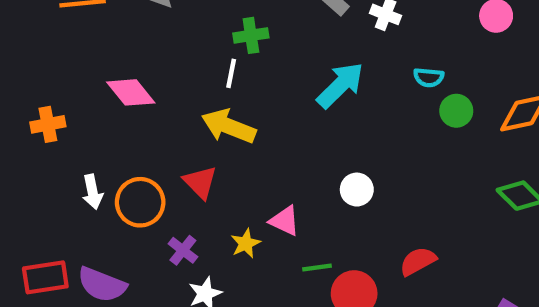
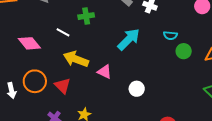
white line: (231, 73) -> (63, 32), moved, turned -72
orange circle: (140, 202) -> (35, 81), moved
pink triangle: (285, 221) -> (105, 72), moved

